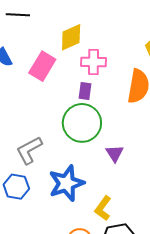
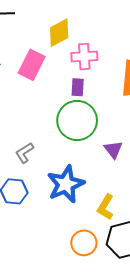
gray L-shape: (29, 150) -> (25, 153), size x0.7

